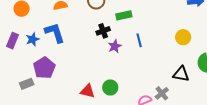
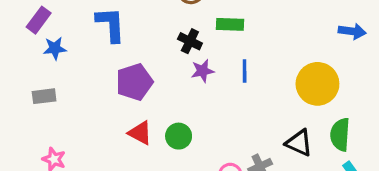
black cross: (103, 31) -> (190, 41), turned 32
yellow circle: (183, 37) -> (317, 84), size x1.6
blue star: (33, 39) -> (55, 48), moved
purple pentagon: (44, 68) -> (134, 82), moved

